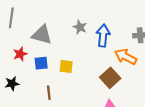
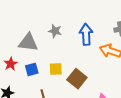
gray star: (80, 27) -> (55, 31), moved
brown square: (110, 78) -> (77, 79), moved

